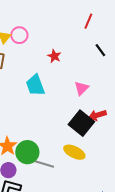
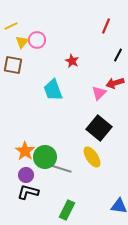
black line: (100, 50) -> (118, 55), turned 64
red arrow: (97, 115) -> (115, 83), moved
yellow ellipse: (74, 152) -> (92, 157), turned 30

